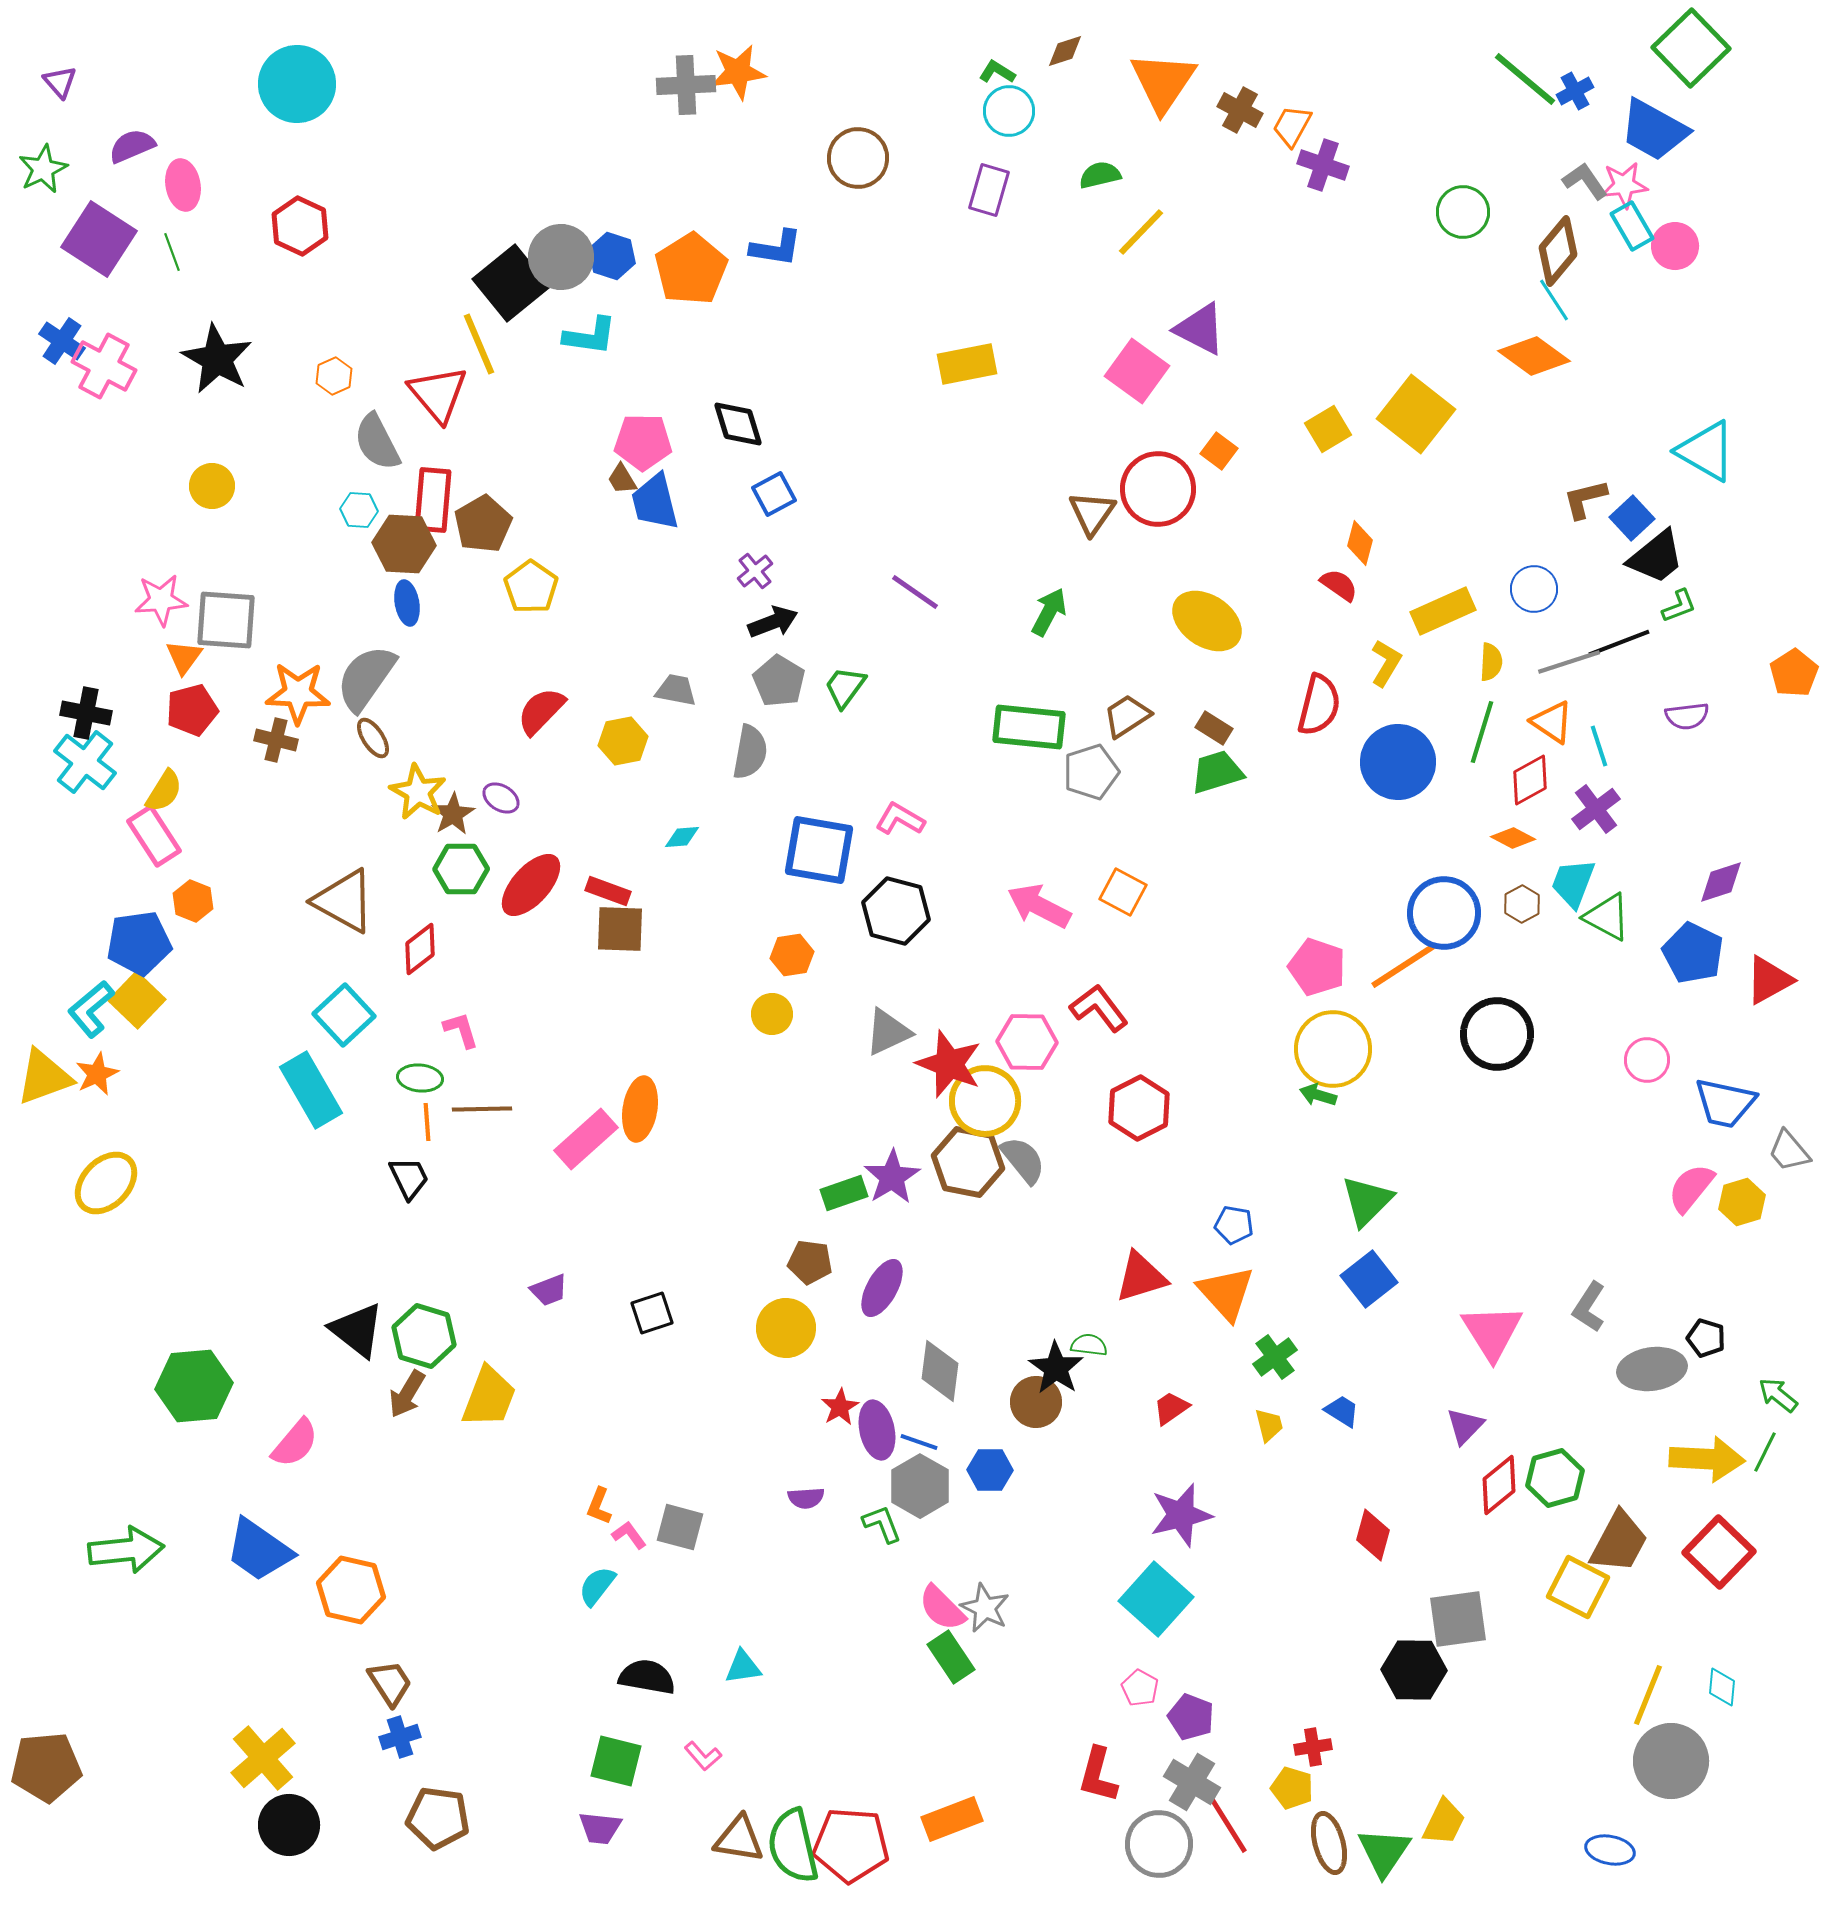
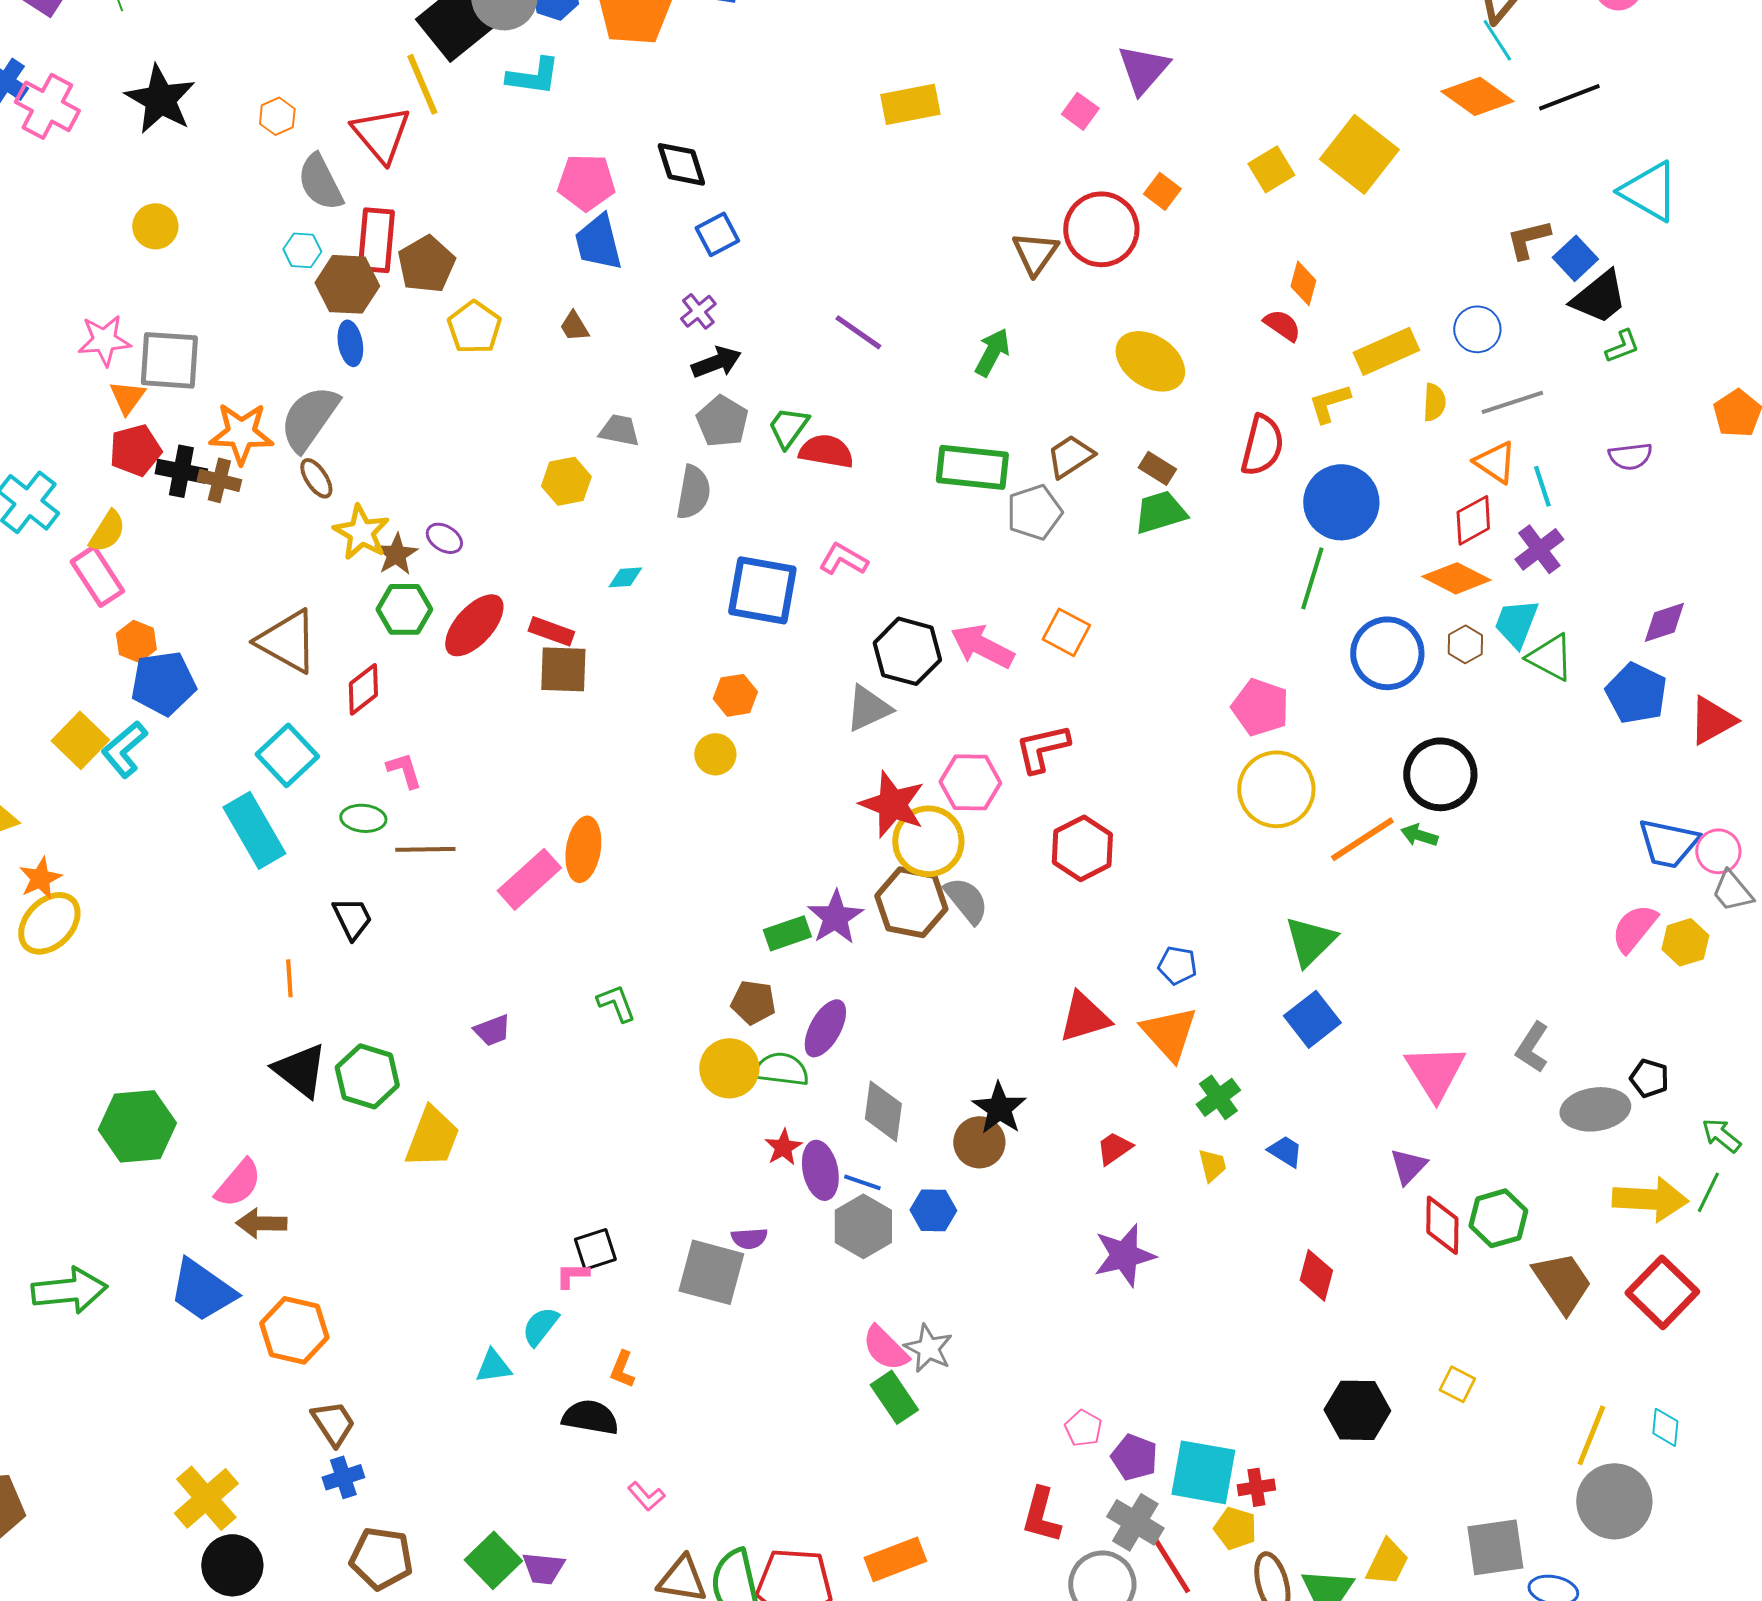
purple triangle: (1200, 329) -> (1143, 69), turned 44
pink square: (1137, 371) -> (1080, 111), size x0.6
brown trapezoid: (622, 479) -> (574, 326), moved
black line: (1619, 643) -> (1569, 97), moved
yellow L-shape: (1386, 663) -> (1329, 403), turned -138
red semicircle: (541, 711) -> (826, 451), moved, turned 56
black cross: (86, 713) -> (181, 471), moved
green line: (1482, 732) -> (1312, 578), moved
orange diamond: (1513, 838) -> (1456, 578), size x1.5
black hexagon: (896, 911) -> (907, 651), moved
blue pentagon: (139, 943) -> (163, 683), moved
orange line: (1403, 966) -> (1362, 839), moved
red L-shape: (1099, 1008) -> (1042, 748), turned -66
cyan L-shape: (91, 1009) -> (124, 749), moved
gray triangle: (888, 1032) -> (868, 708), moved
pink circle: (1647, 1060) -> (1718, 851), moved
orange star: (97, 1074) -> (40, 878), moved
green arrow: (1318, 1095) -> (1419, 835), moved
orange line: (427, 1122) -> (289, 978), moved
black square: (652, 1313) -> (595, 1249), moved
green semicircle: (1089, 1345) -> (781, 1069), moved, size x1.5
brown arrow: (407, 1394) -> (261, 1223), moved, turned 60
red diamond: (1499, 1485) -> (1442, 1225), turned -50
orange L-shape: (599, 1506) -> (622, 1369), moved
green L-shape: (882, 1524) -> (616, 1003), moved
gray square: (680, 1527) -> (711, 1272), moved, size x1.4
pink L-shape: (629, 1535) -> (572, 1275), turned -54
brown trapezoid: (1619, 1542) -> (1562, 1282), turned -62
yellow square: (1578, 1587) -> (1457, 1384), moved, size x0.6
cyan square: (1156, 1599) -> (1203, 1472), moved, turned -32
gray square: (1458, 1619) -> (1495, 1547), moved
cyan triangle: (743, 1667) -> (493, 1366), moved
green square: (616, 1761) -> (493, 1560), moved, turned 32

